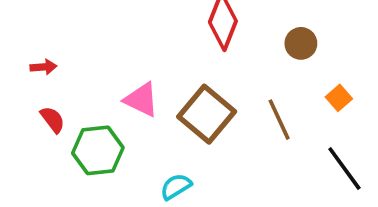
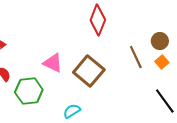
brown circle: (301, 43) -> (160, 41), moved
brown line: (279, 120) -> (136, 57), moved

